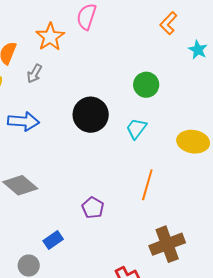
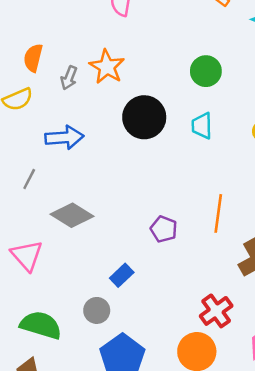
orange star: (50, 37) -> (107, 67), moved
cyan trapezoid: (136, 129) -> (202, 126), turned -30
orange line: (147, 185) -> (218, 213), moved

